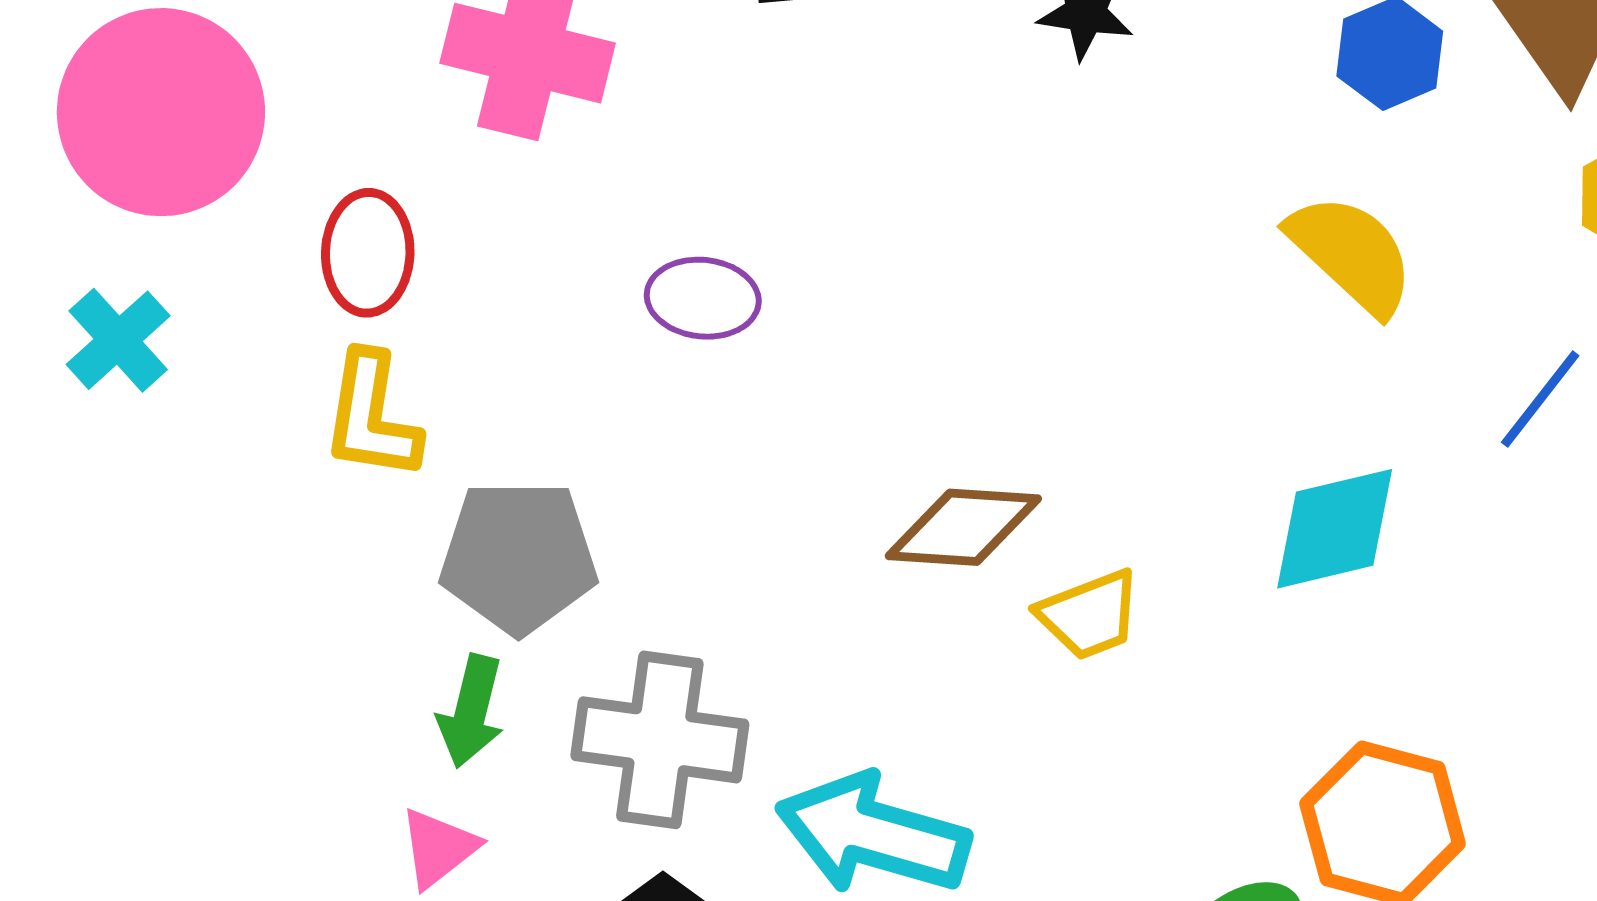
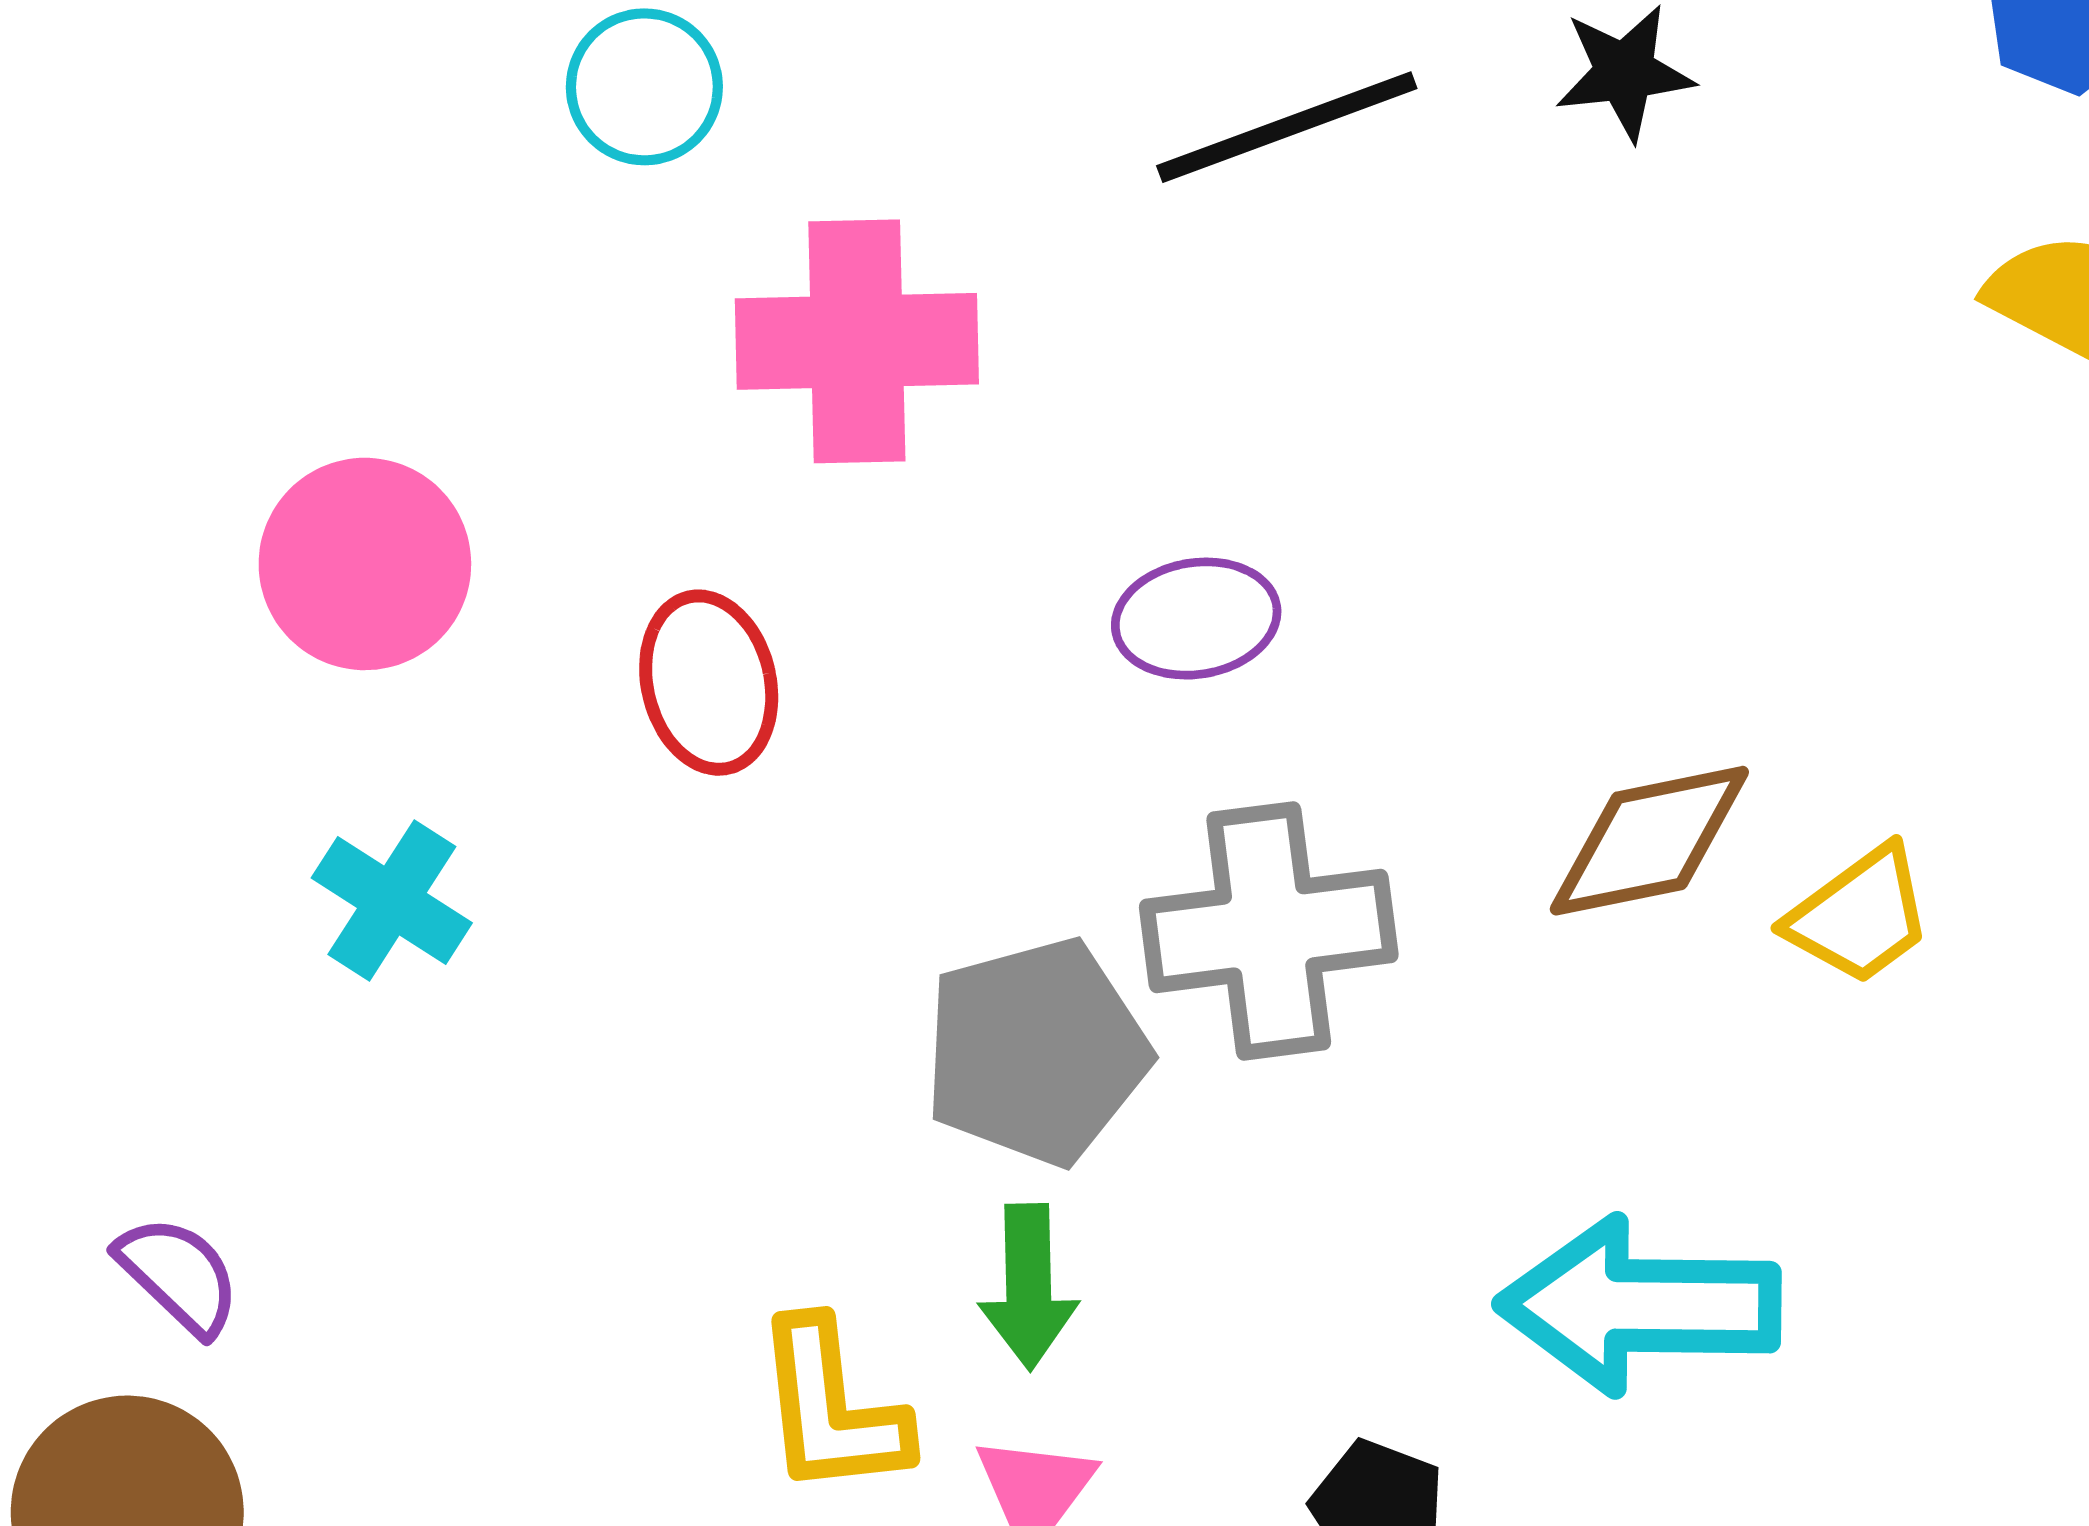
pink circle: (161, 112) -> (365, 564), size x0.7
yellow L-shape: (371, 416) -> (831, 1408), moved
gray cross: (660, 740) -> (1269, 931), moved

